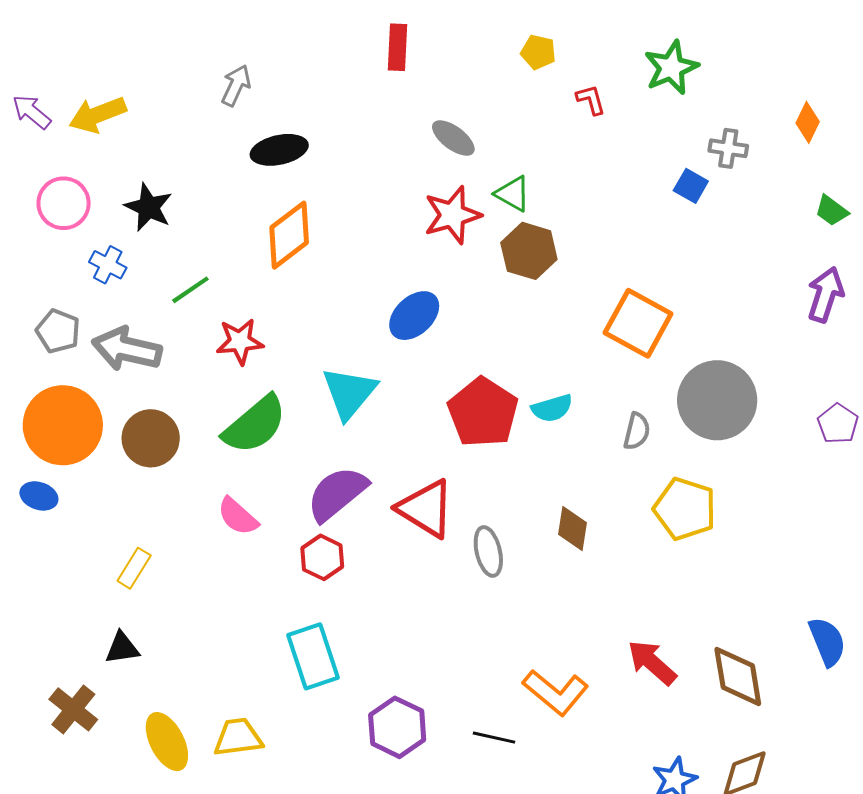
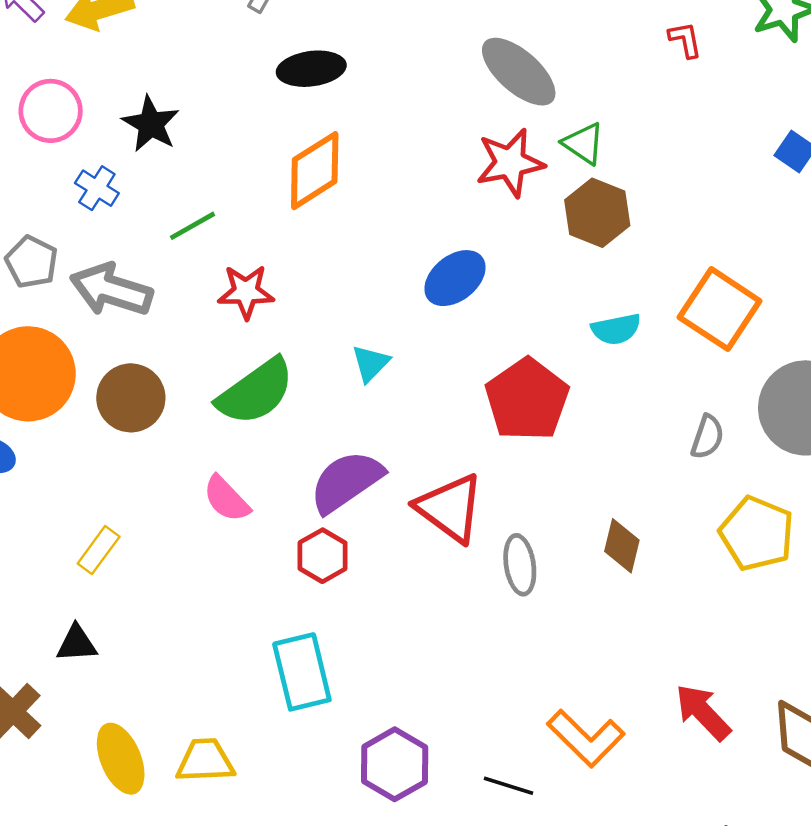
gray ellipse: (453, 138) -> (519, 72), size x1.5
cyan triangle: (349, 393) -> (371, 363), size x0.6
cyan semicircle: (552, 408) -> (616, 329), moved

